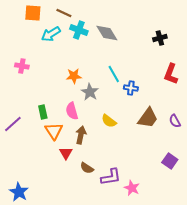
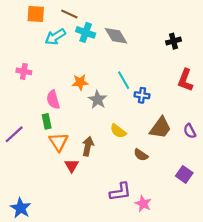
pink semicircle: (72, 111) -> (53, 100), moved
brown semicircle: (87, 168) -> (141, 155), moved

